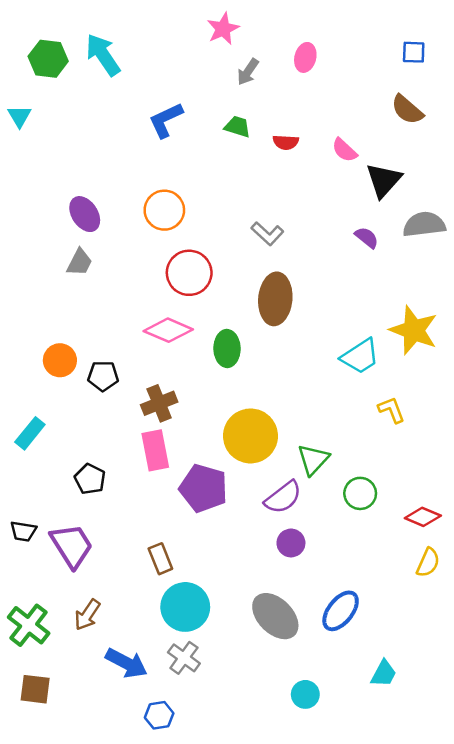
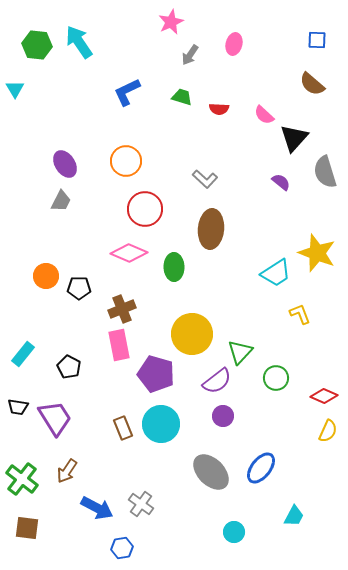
gray semicircle: (424, 225) -> (325, 172), turned -100
cyan rectangle: (30, 433) -> (23, 354), moved
cyan circle: (185, 607) -> (161, 424), moved

